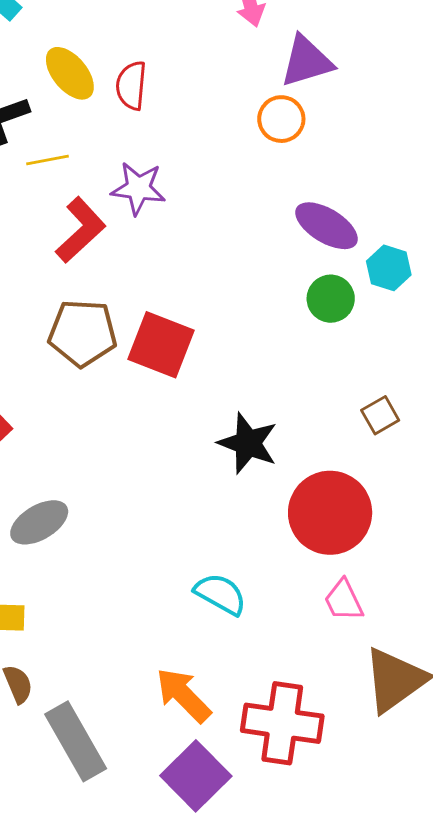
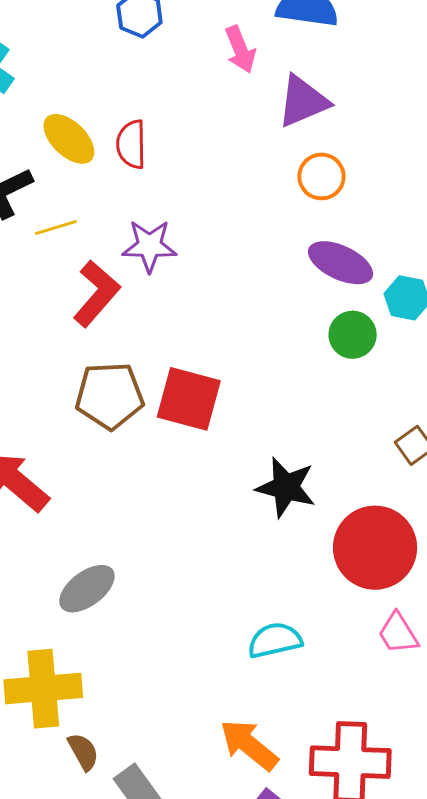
orange circle: (281, 119) -> (321, 176), moved
cyan semicircle: (220, 594) -> (275, 640), turned -36

